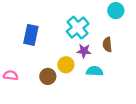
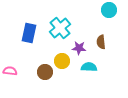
cyan cross: (78, 28) -> (60, 28), moved

